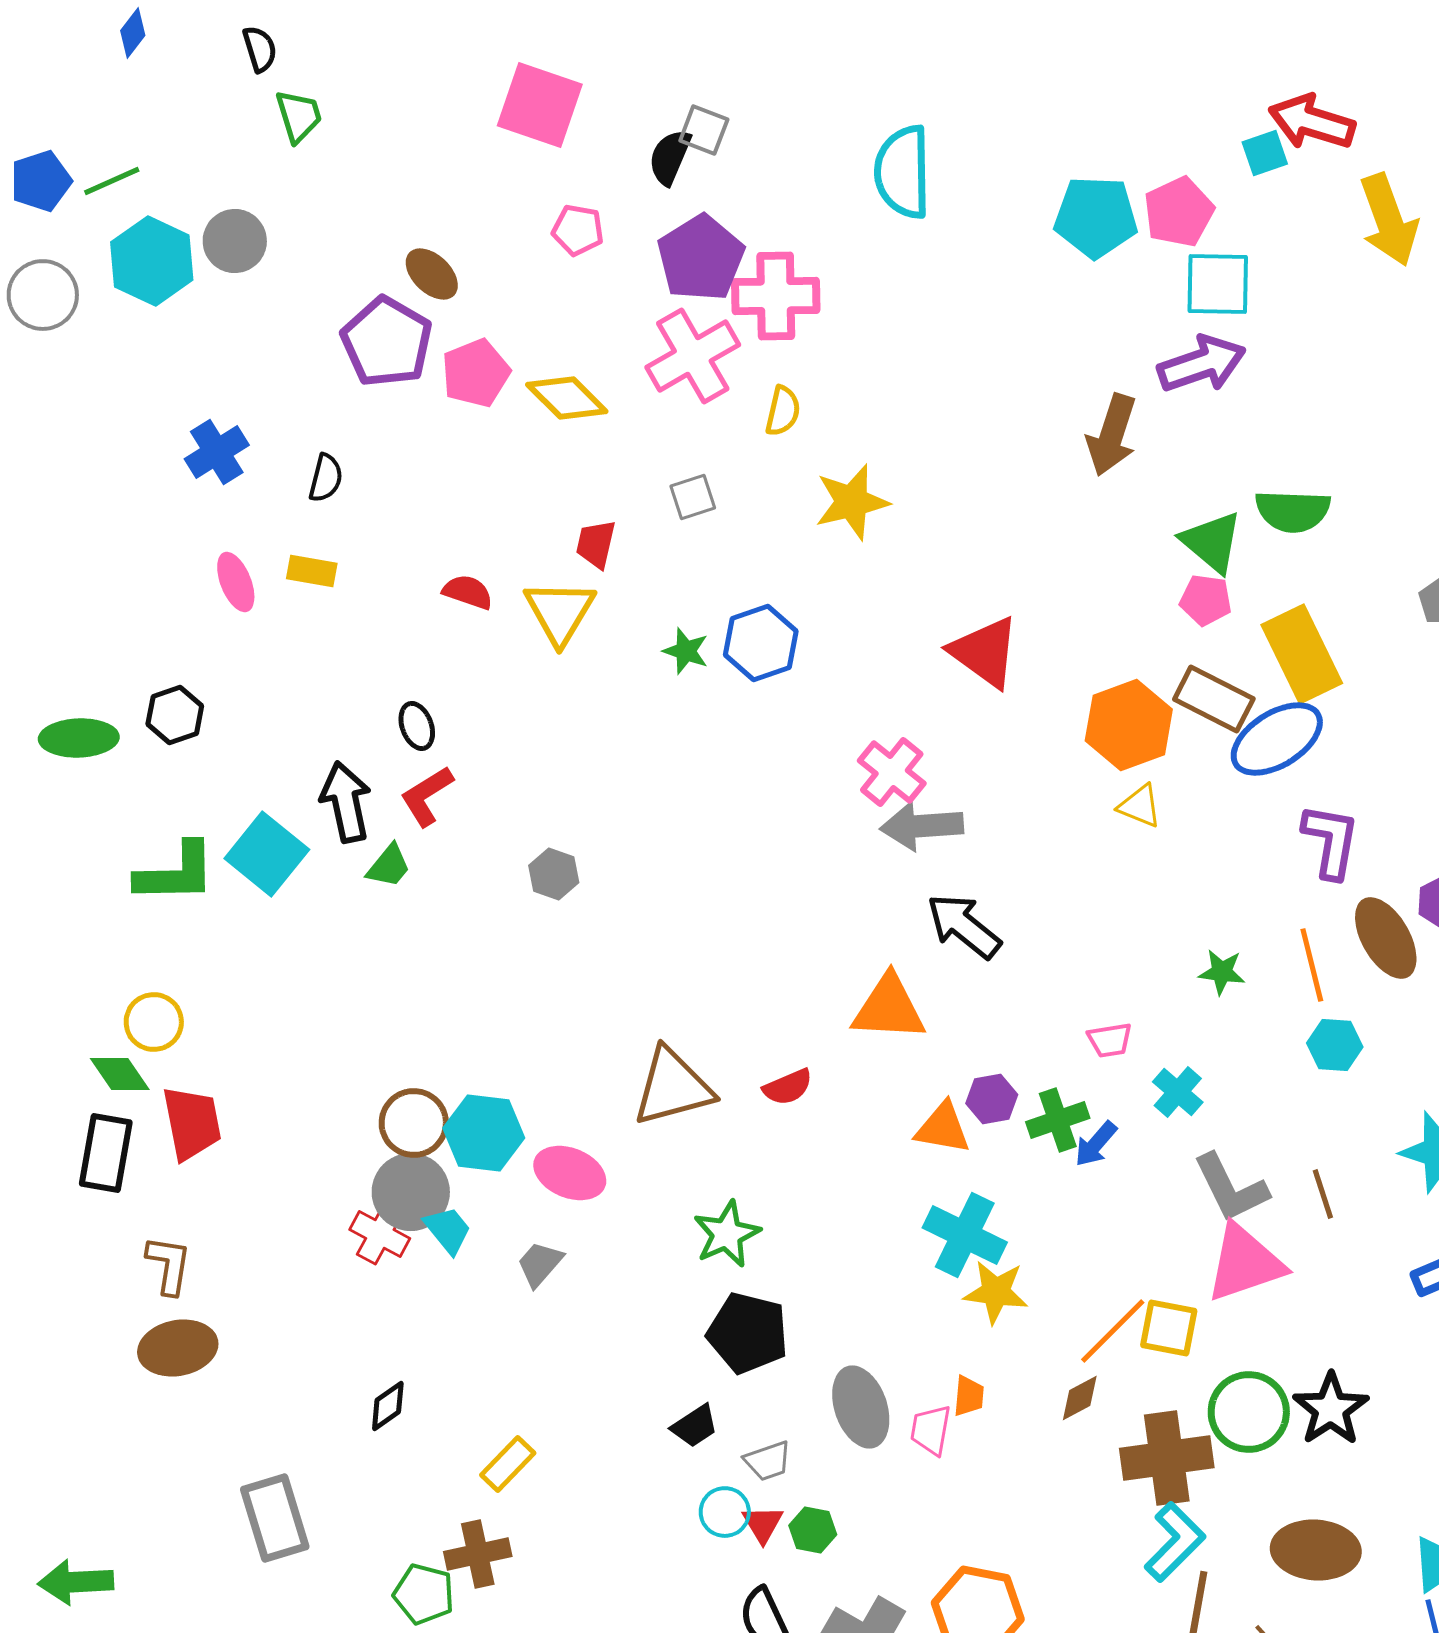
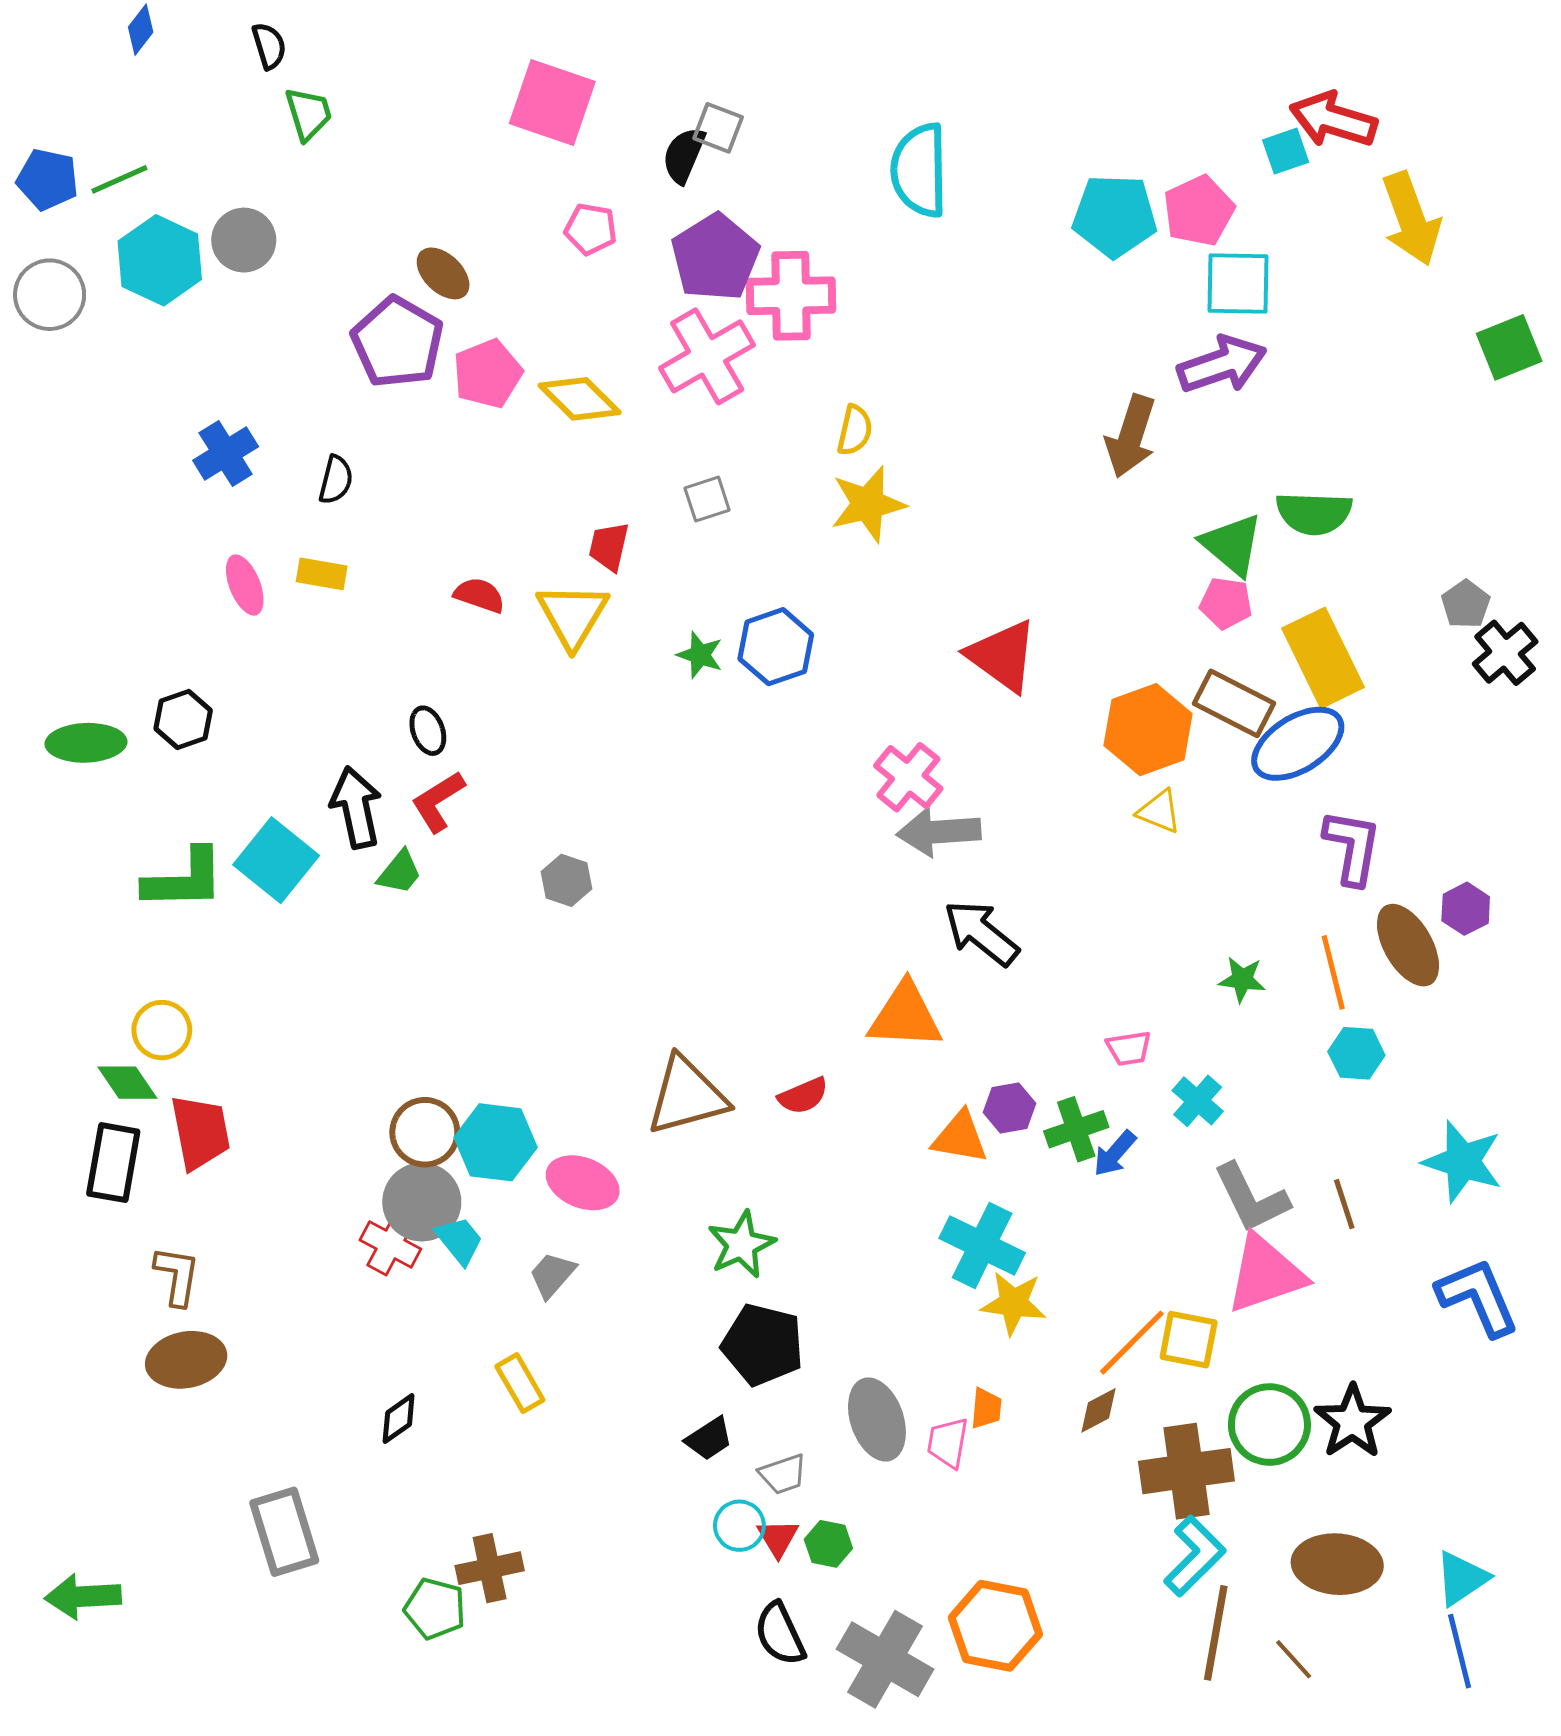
blue pentagon: (41, 181) -> (48, 179), turned 30
yellow semicircle: (783, 411) -> (855, 430), moved
yellow rectangle: (508, 1464) -> (520, 1383), moved, turned -74

